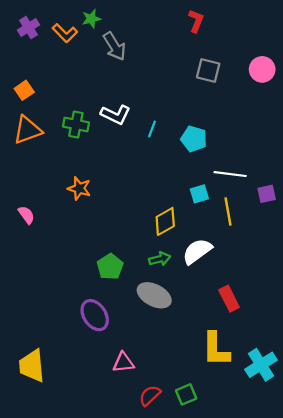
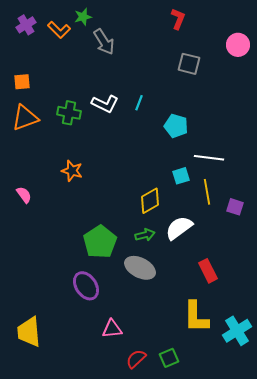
pink circle: (262, 69) -> (238, 45), moved
orange square: (24, 90) -> (22, 82), turned 30
cyan line: (152, 129) -> (139, 103), moved
purple square: (267, 194) -> (235, 207), moved, turned 30
green pentagon: (110, 267) -> (100, 242), size x1.4

